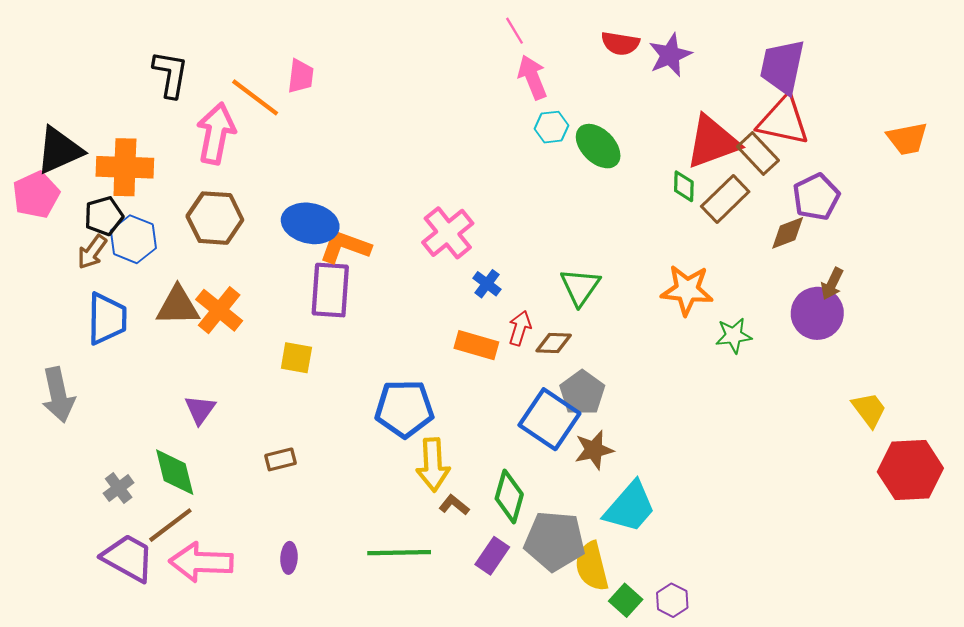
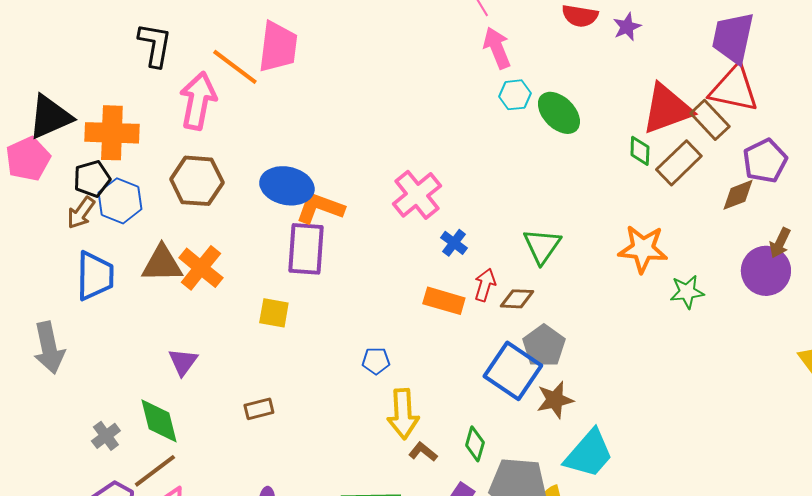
purple star: (670, 55) -> (627, 27), size x0.7
pink trapezoid: (301, 76) -> (278, 47), size x1.6
blue pentagon: (404, 409) -> (376, 361), size x0.5
green diamond: (509, 496) -> (475, 444), size x0.7

